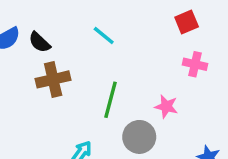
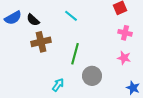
pink star: (166, 106) -> (124, 58), moved

